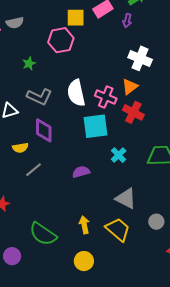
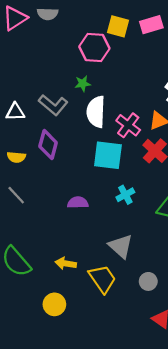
green star: (29, 63) -> (83, 84), moved
gray line: (34, 170) -> (16, 195), moved, turned 72
yellow arrow: (84, 225) -> (66, 263), turned -84

